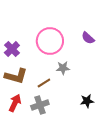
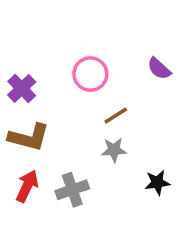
pink circle: (50, 41) -> (90, 74), size x0.7
gray star: (63, 68) -> (114, 150), moved
brown line: (44, 83) -> (116, 116), moved

